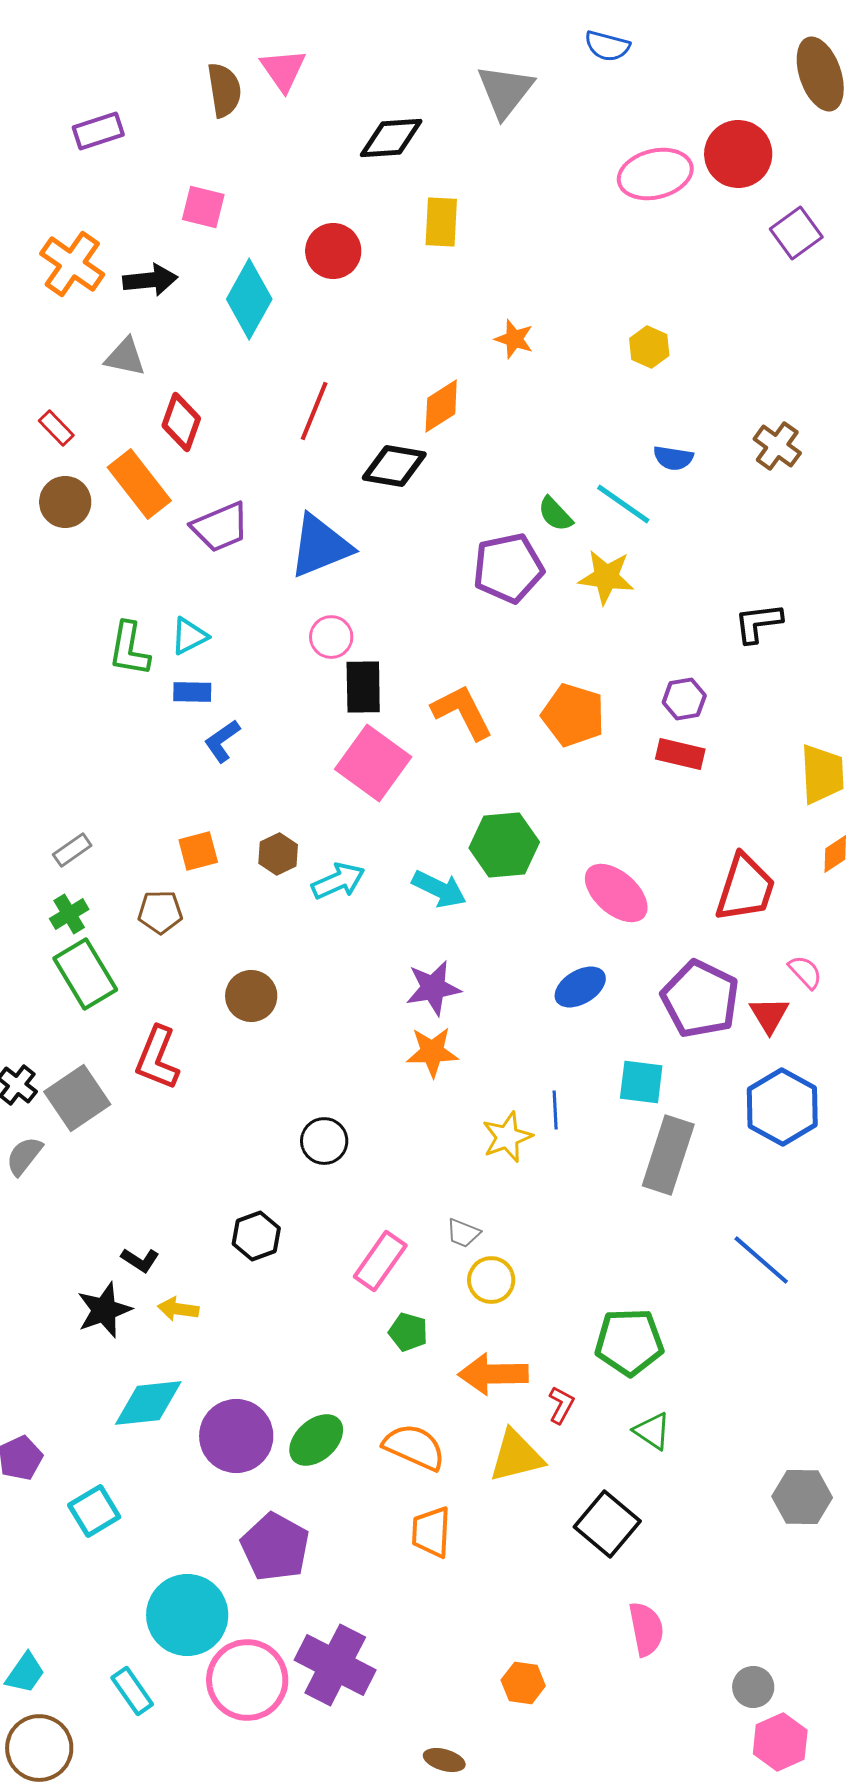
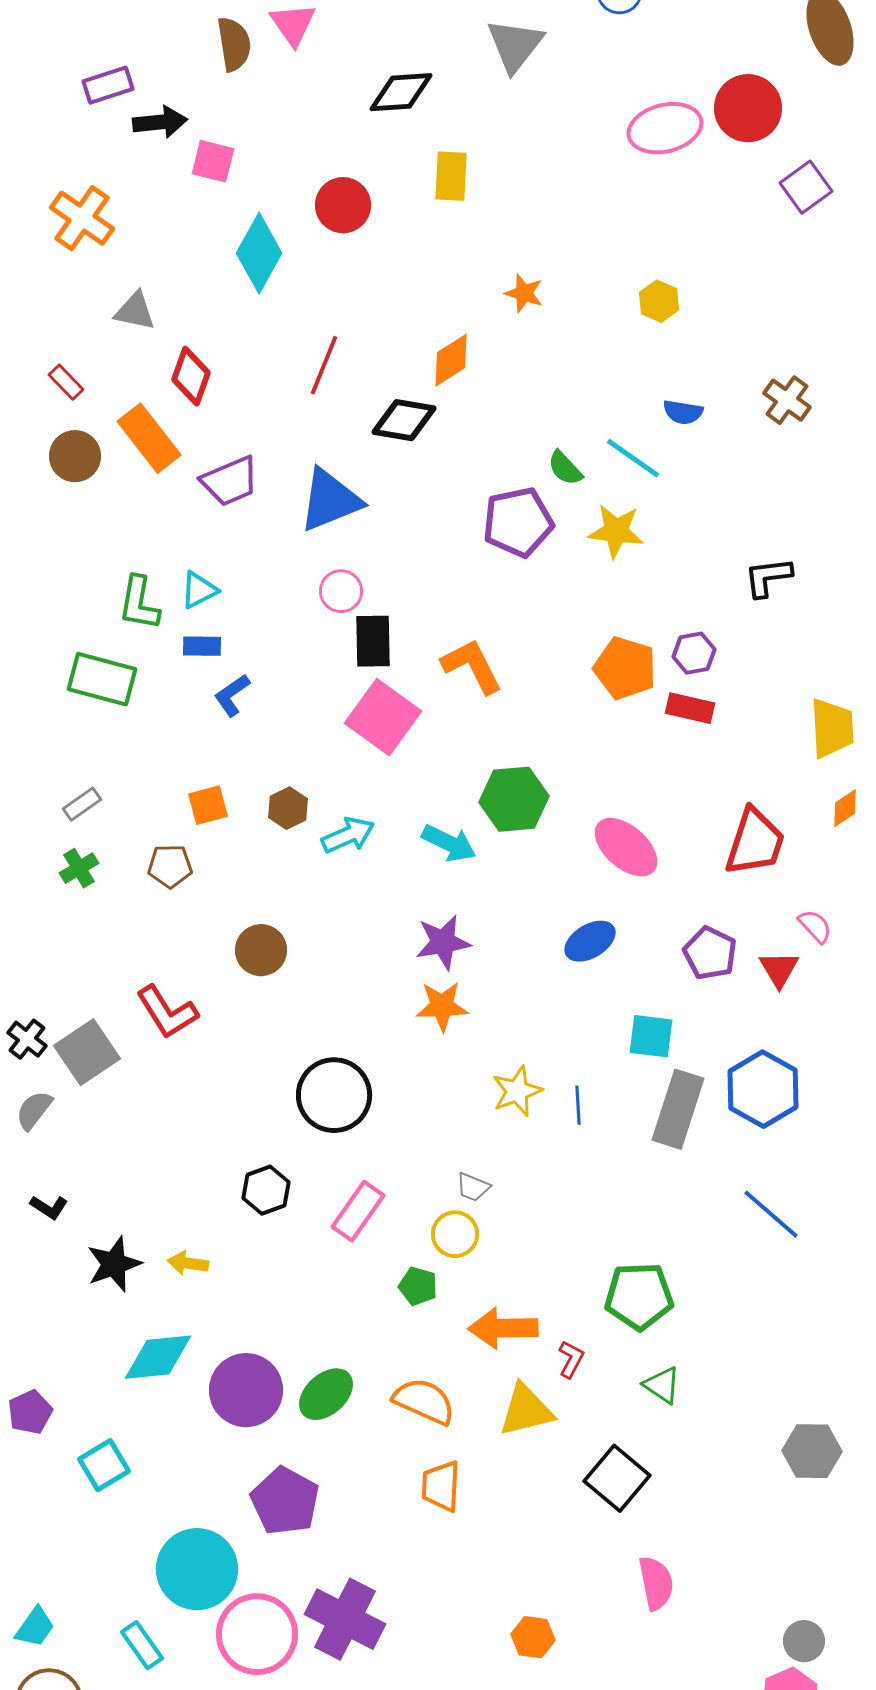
black arrow: (150, 280) -> (160, 122), moved
orange pentagon: (573, 715) -> (625, 668), moved
green rectangle: (85, 974) -> (102, 679), moved, turned -44
purple pentagon: (700, 999) -> (710, 953), size x0.7
red L-shape: (157, 1058) -> (167, 1012), turned -54
blue hexagon: (782, 1107) -> (763, 1089), moved
blue line: (555, 1110) -> (578, 1105), moved
black circle: (324, 1141) -> (334, 1095), size x1.6
black L-shape: (140, 1260) -> (49, 1207), moved
pink rectangle: (380, 1261) -> (358, 1211), moved
yellow circle: (491, 1280) -> (455, 1234), moved
gray circle: (753, 1687) -> (804, 1641), moved

